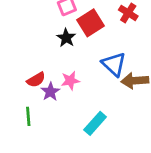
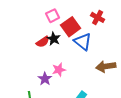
blue triangle: (114, 64) -> (83, 42), moved
red semicircle: (36, 80) -> (43, 42), moved

